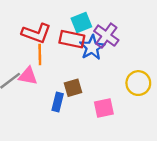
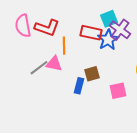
cyan square: (81, 23) -> (109, 19), moved
red L-shape: (36, 33) -> (47, 28), moved

